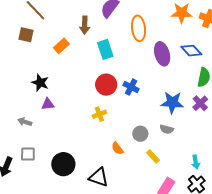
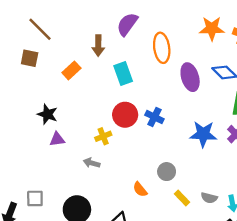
yellow cross: (99, 114) -> (103, 136), moved
gray arrow: (25, 122) -> (92, 163), moved
gray semicircle: (167, 129) -> (209, 198), moved

